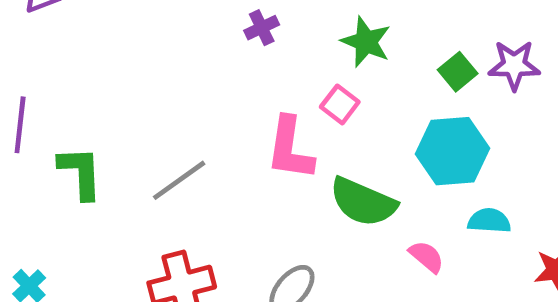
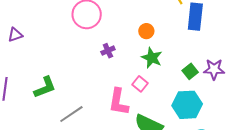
green L-shape: (80, 173) -> (45, 87), moved, turned 70

